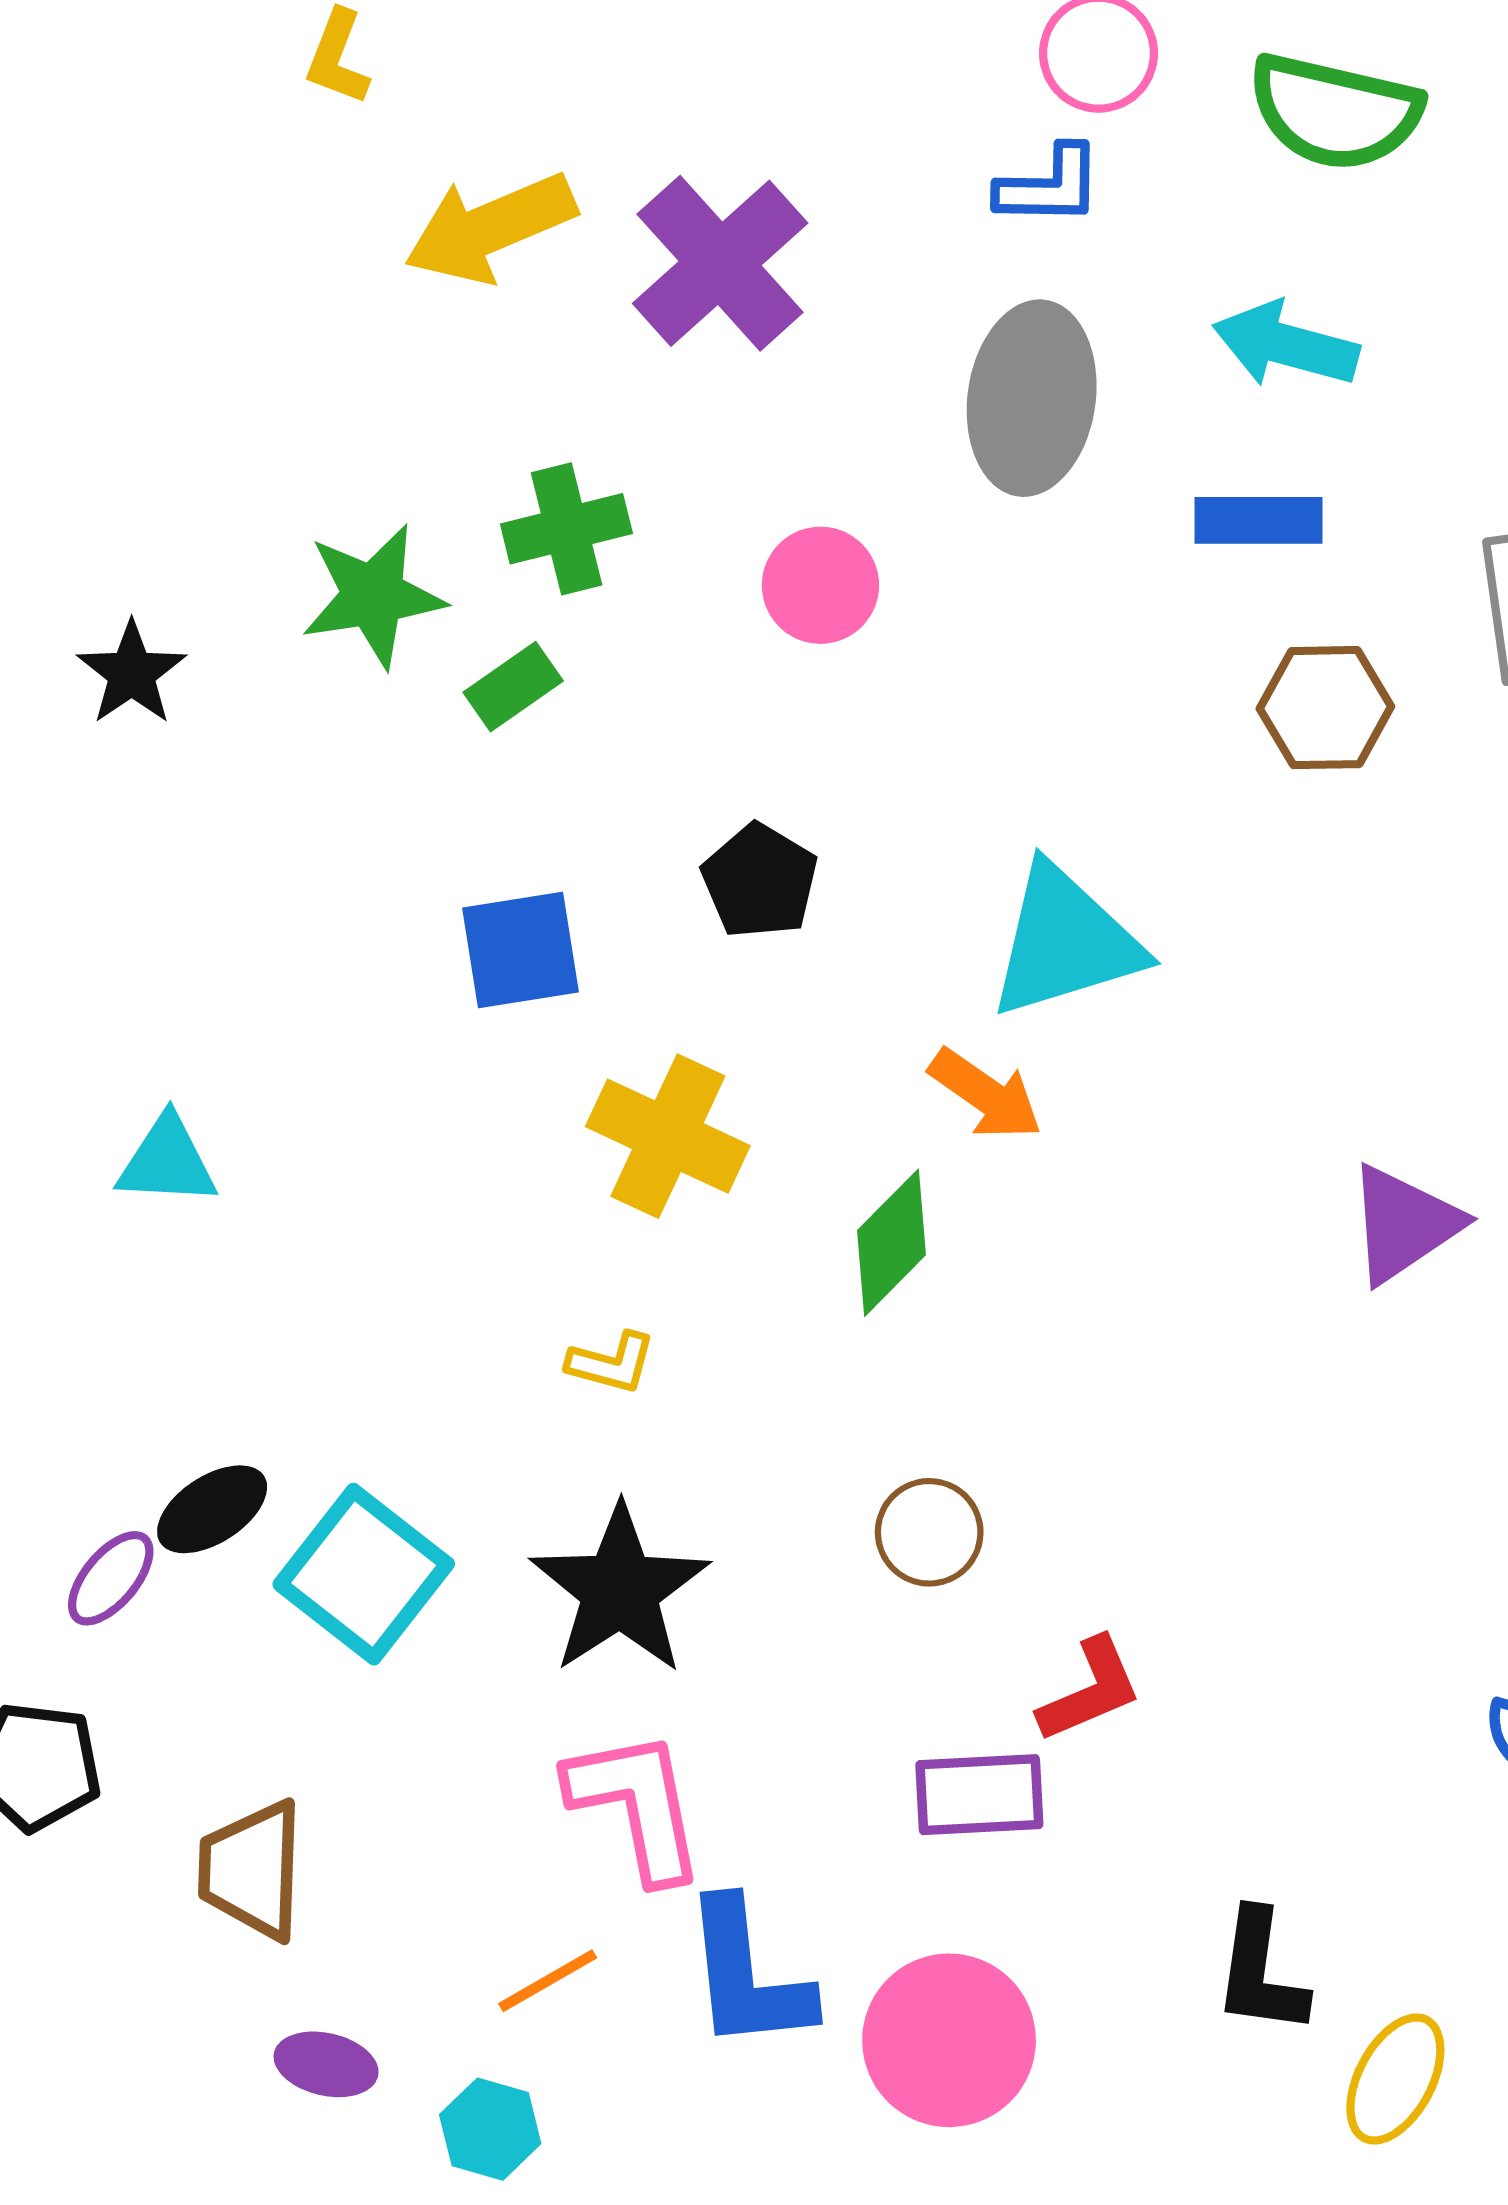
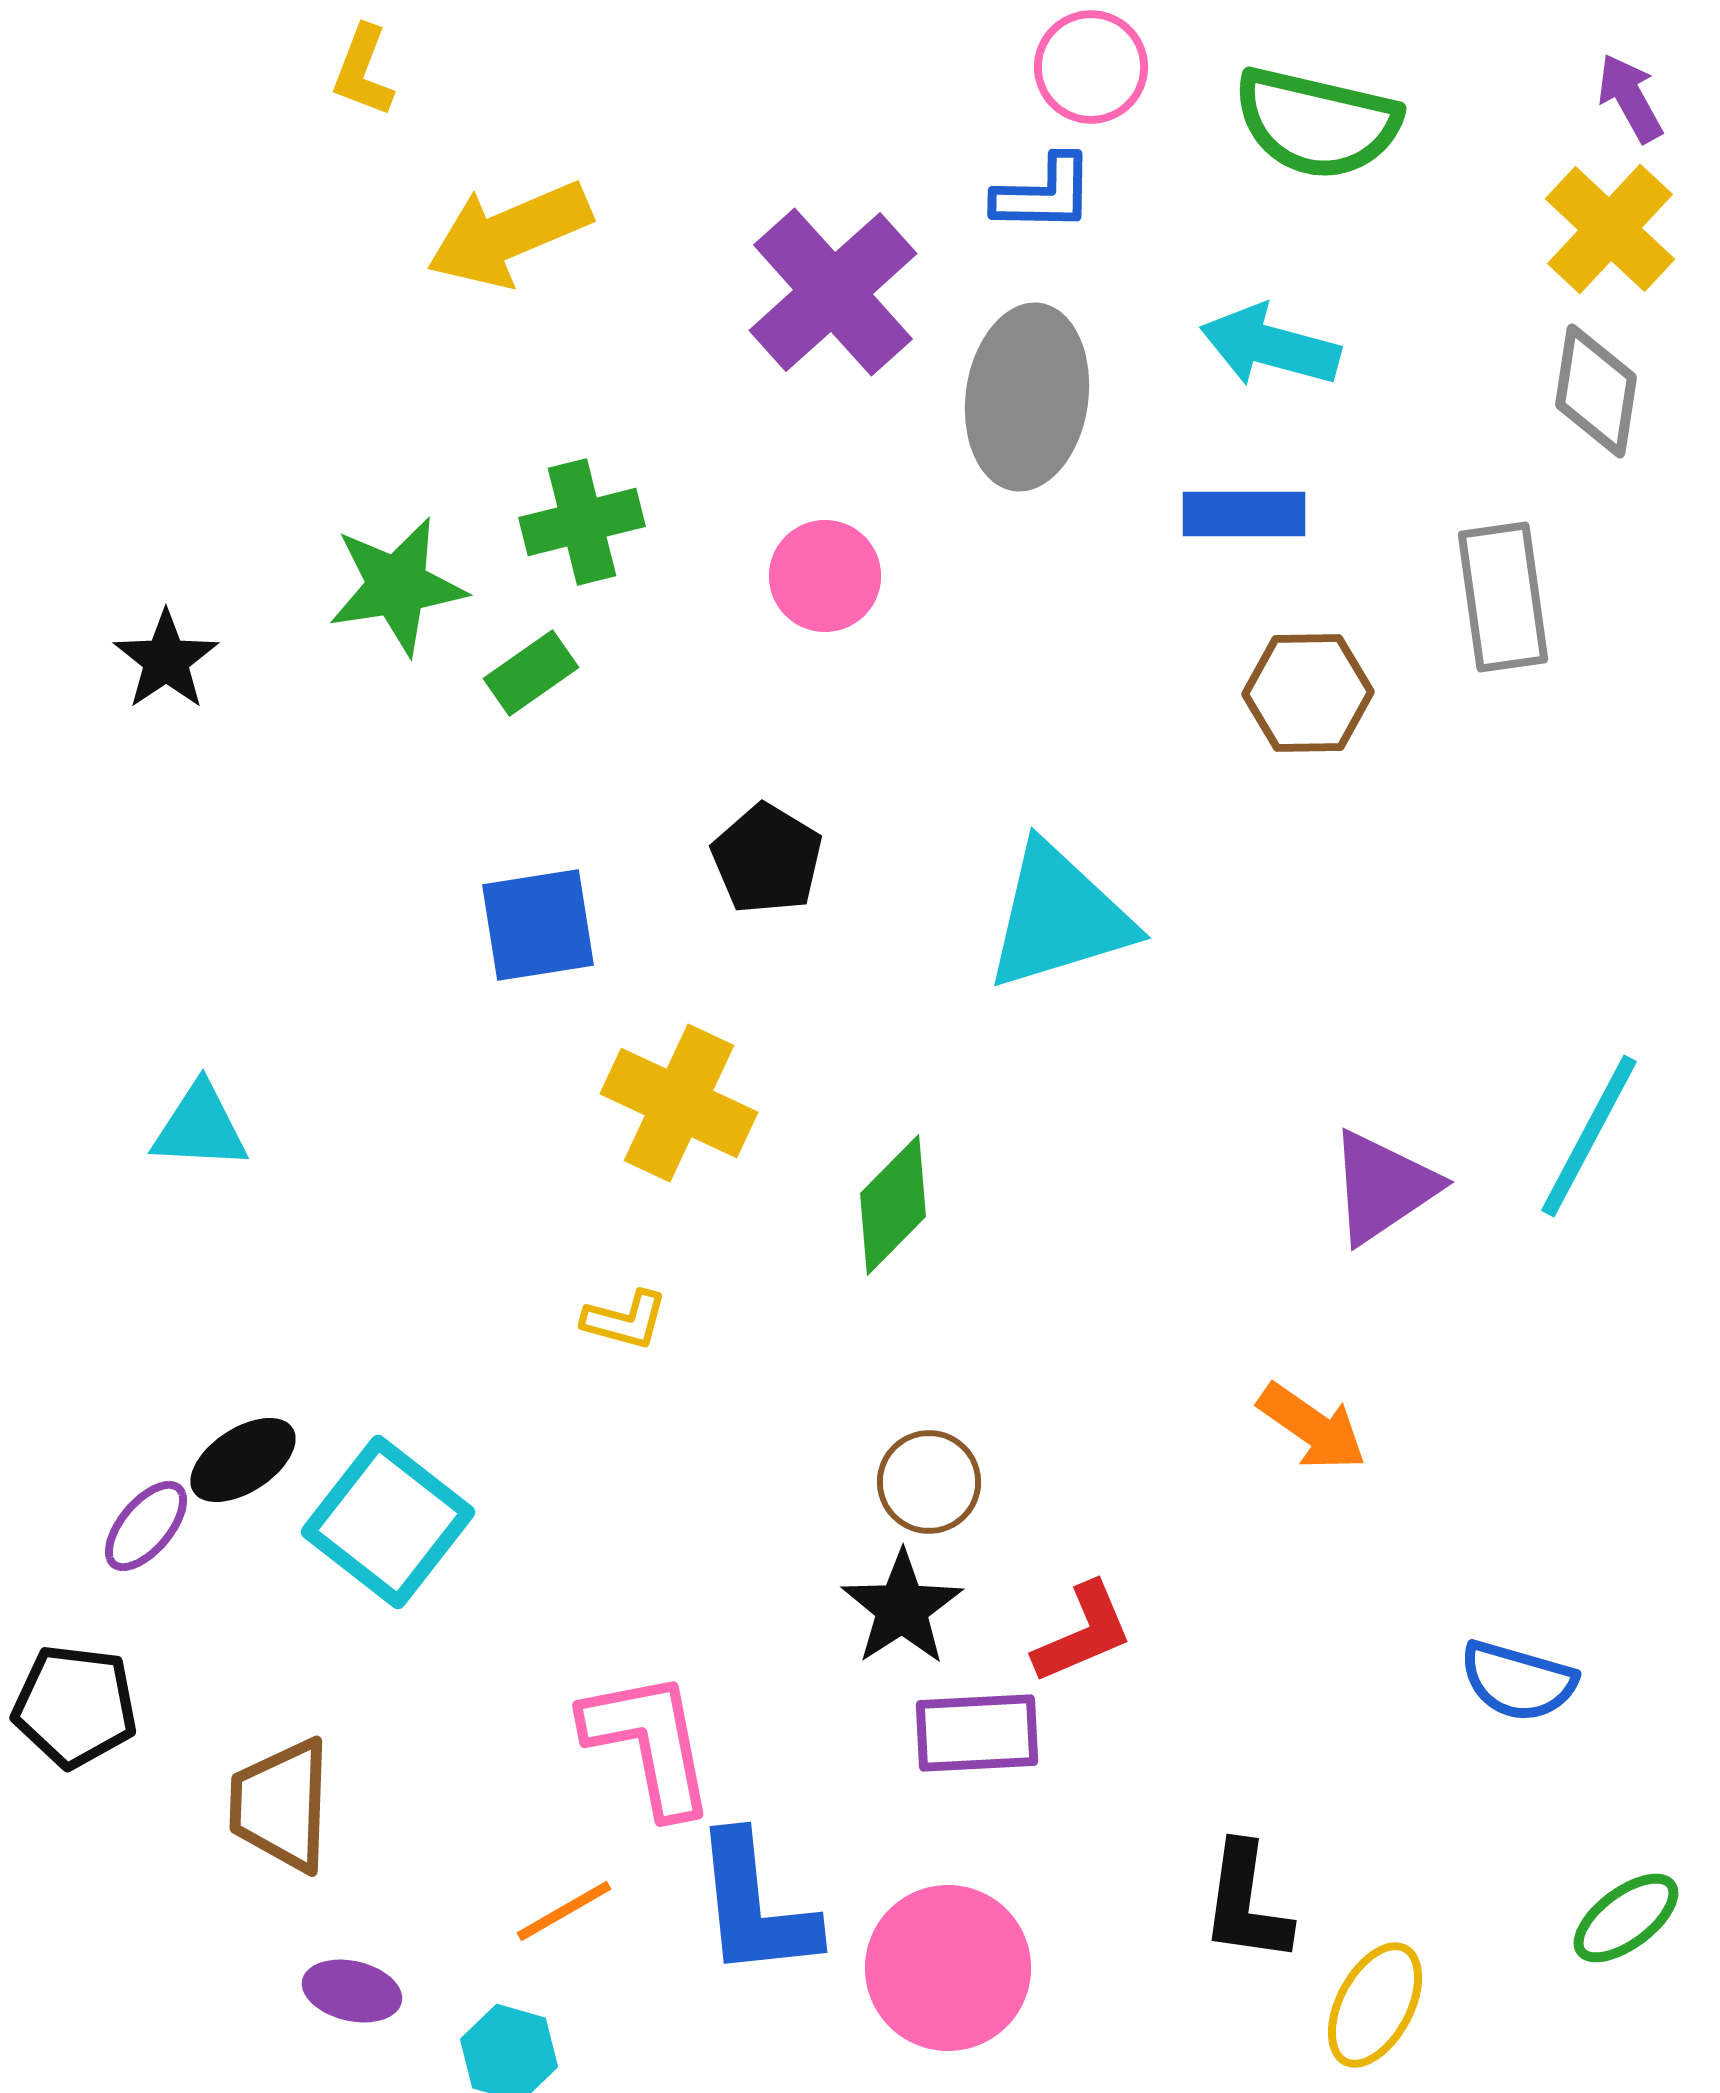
purple cross: (720, 263) -> (833, 292), moved
orange arrow: (986, 1094) -> (1312, 1427), moved
black star: (620, 1590) -> (902, 1608), moved, size x0.7

